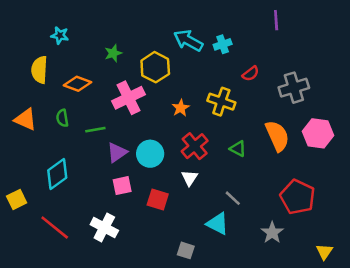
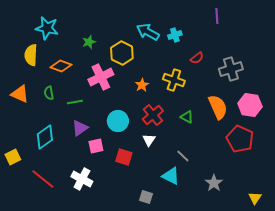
cyan star: (60, 35) -> (47, 28), size x1.6
purple triangle: (117, 152) -> (80, 128), moved
red pentagon: (298, 197) -> (240, 139), moved

